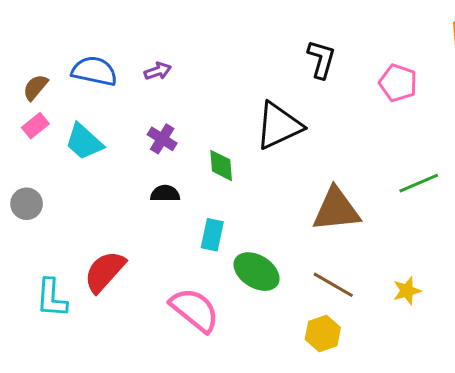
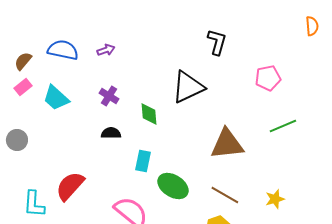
pink pentagon: (398, 83) -> (268, 78), moved, turned -30

